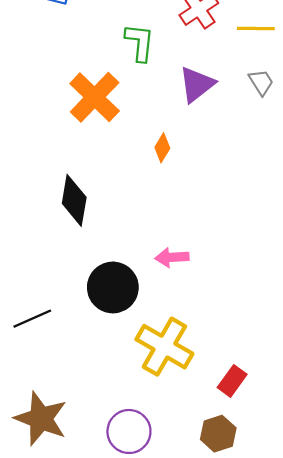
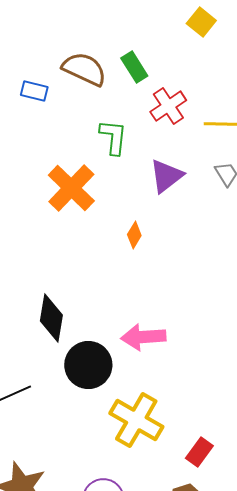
black diamond: (74, 200) -> (51, 318), moved
pink arrow: (172, 257) -> (143, 337), size x1.4

